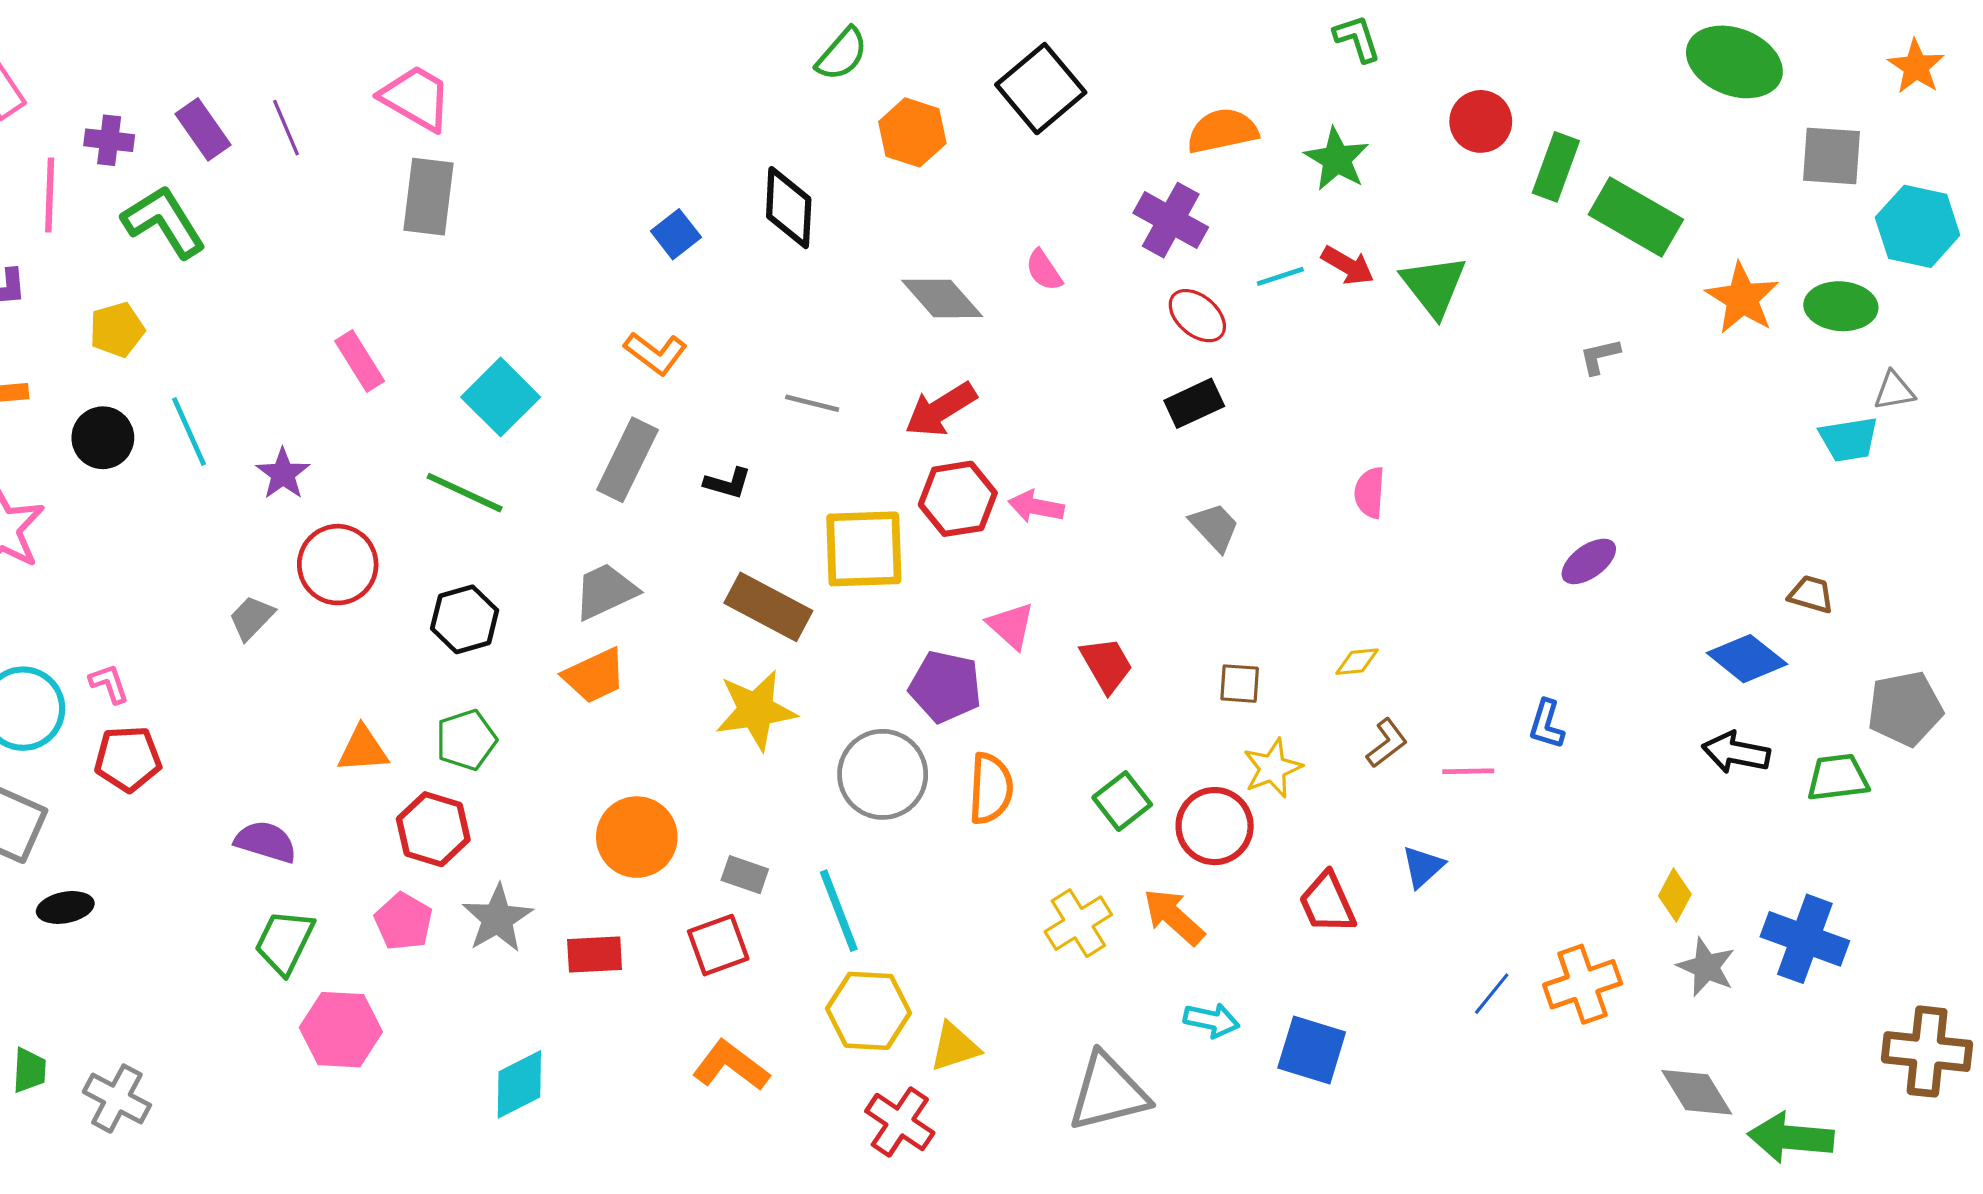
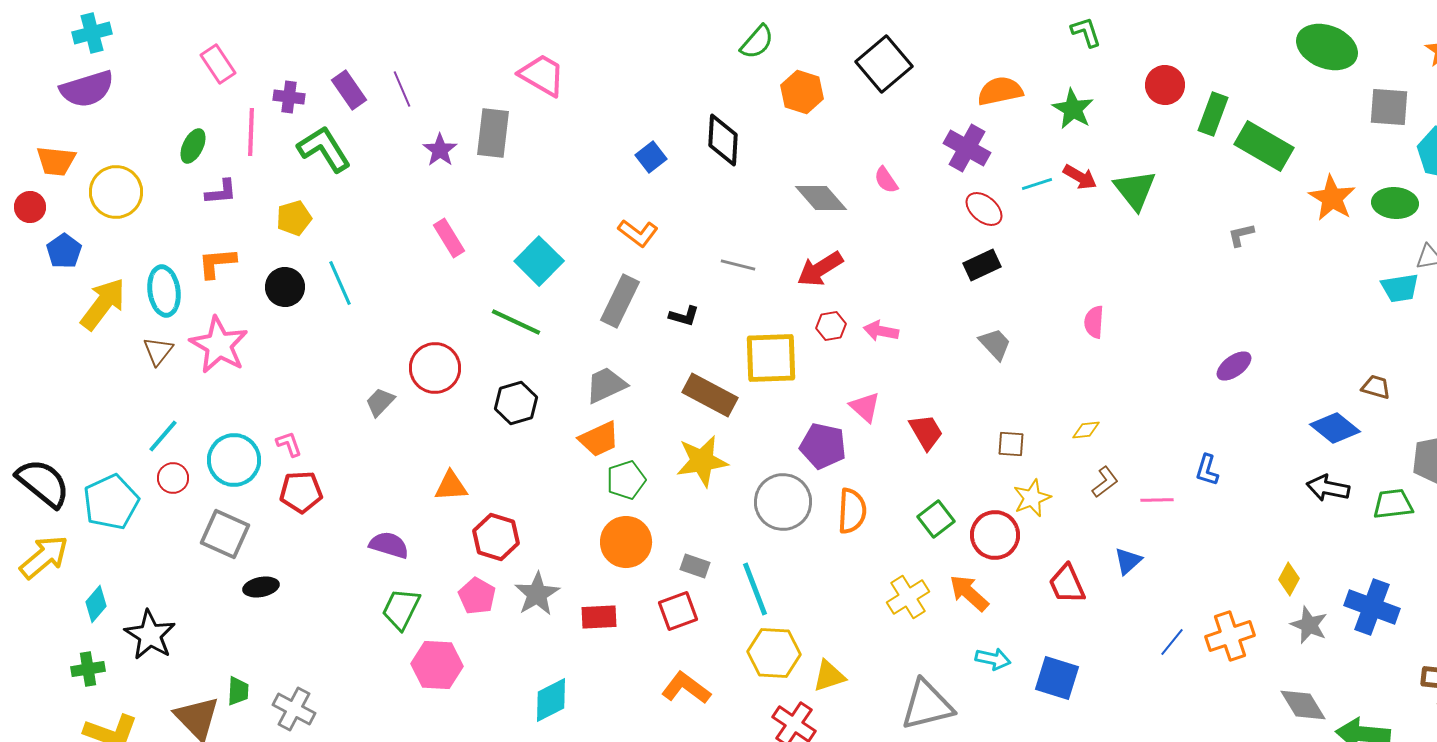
pink trapezoid: (416, 98) -> (542, 75), moved
purple star: (283, 474) -> (440, 150), moved
red hexagon: (958, 499) -> (831, 326), size x0.6
green pentagon: (466, 740) -> (626, 480), moved

